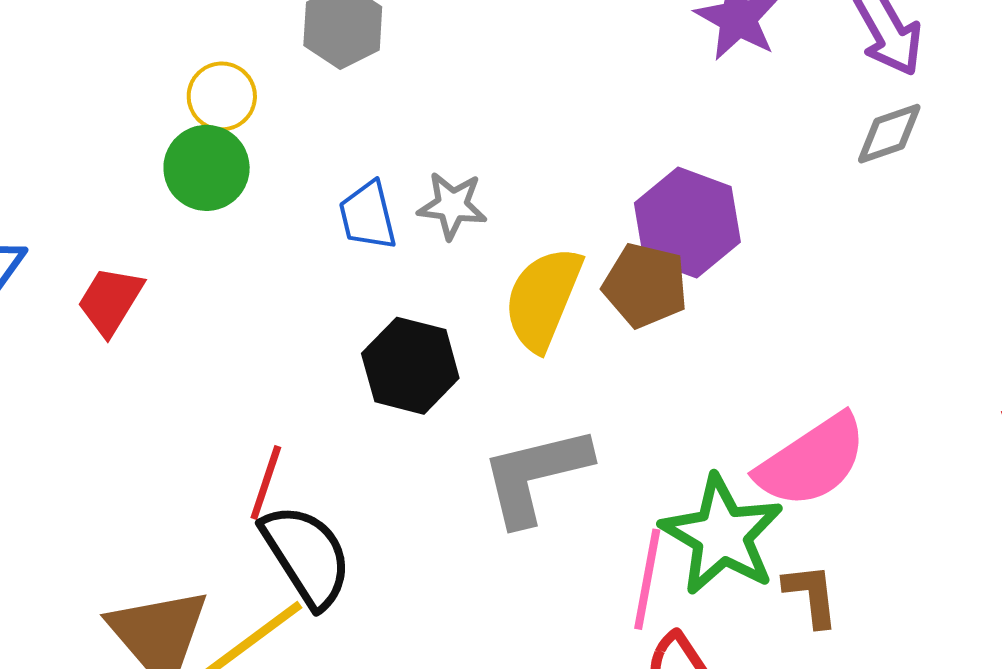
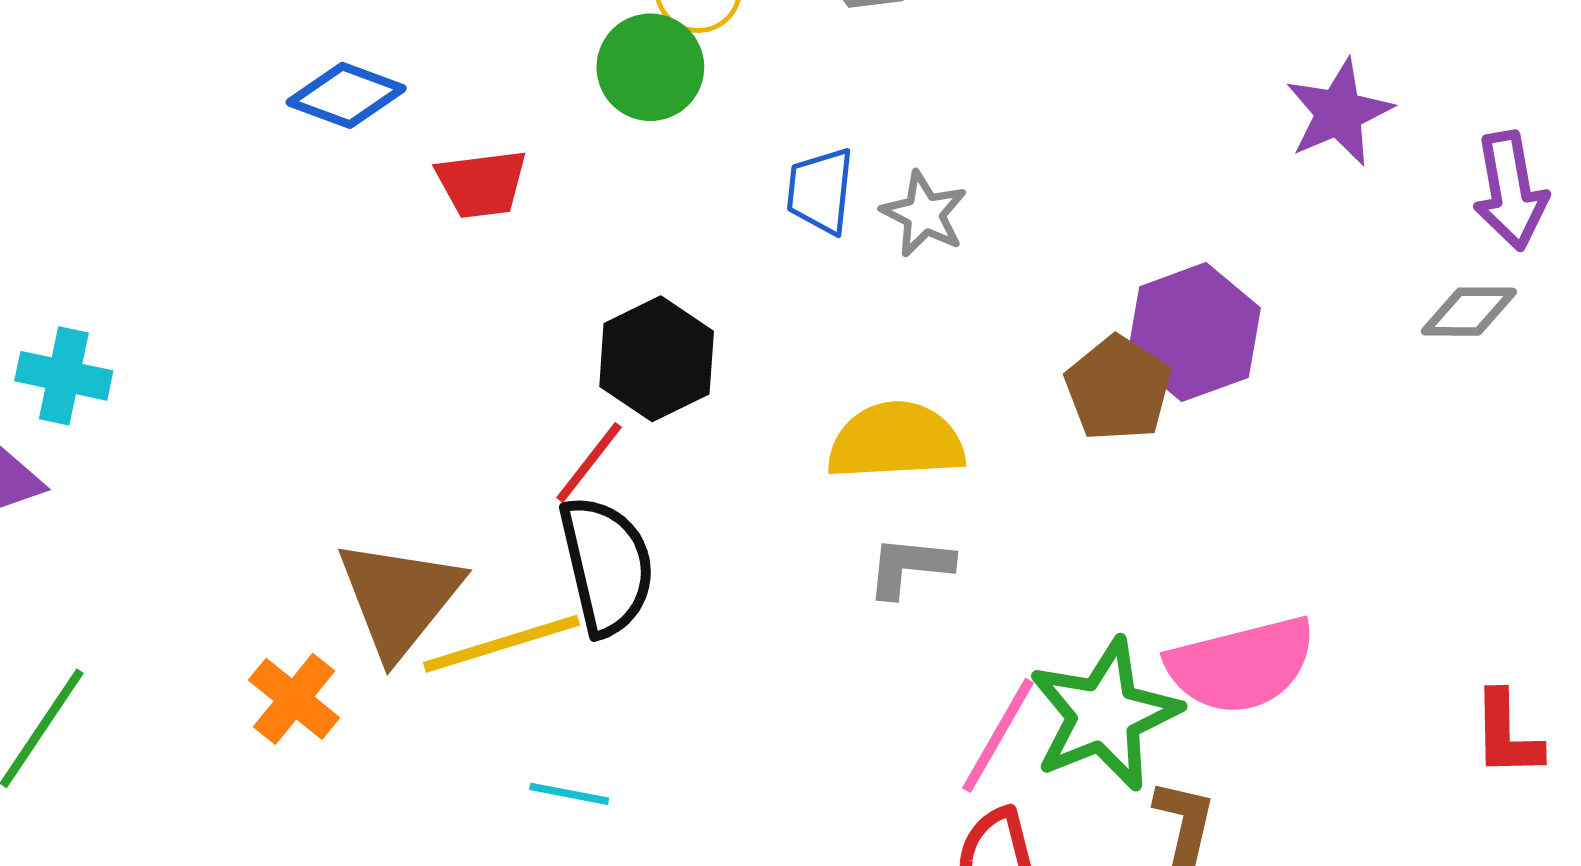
yellow semicircle: (543, 299) -> (896, 441), moved, turned 45
red trapezoid: (110, 301) -> (482, 184), turned -148
black hexagon: (410, 366) -> (657, 359), moved
gray L-shape: (535, 475) -> (909, 567), size x0.6

